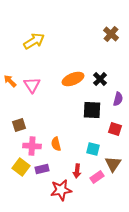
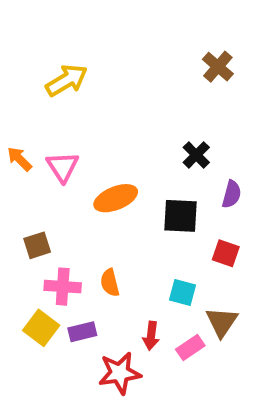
orange ellipse: (73, 79) -> (116, 198), moved

